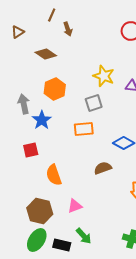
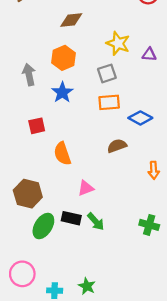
brown diamond: (46, 54) -> (71, 20), moved, turned -40
blue star: (42, 120) -> (62, 92), moved
orange rectangle: (84, 129) -> (109, 102), moved
brown hexagon: (40, 211) -> (28, 194), moved
black rectangle: (62, 245) -> (71, 218), moved

